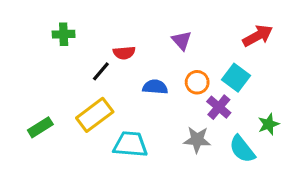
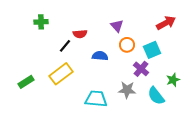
cyan square: (236, 78) -> (152, 50), turned 30
orange circle: (197, 82) -> (127, 45), moved
cyan trapezoid: (130, 144) -> (96, 99), moved

